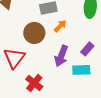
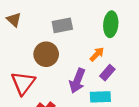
orange arrow: (60, 26) -> (97, 54), moved

